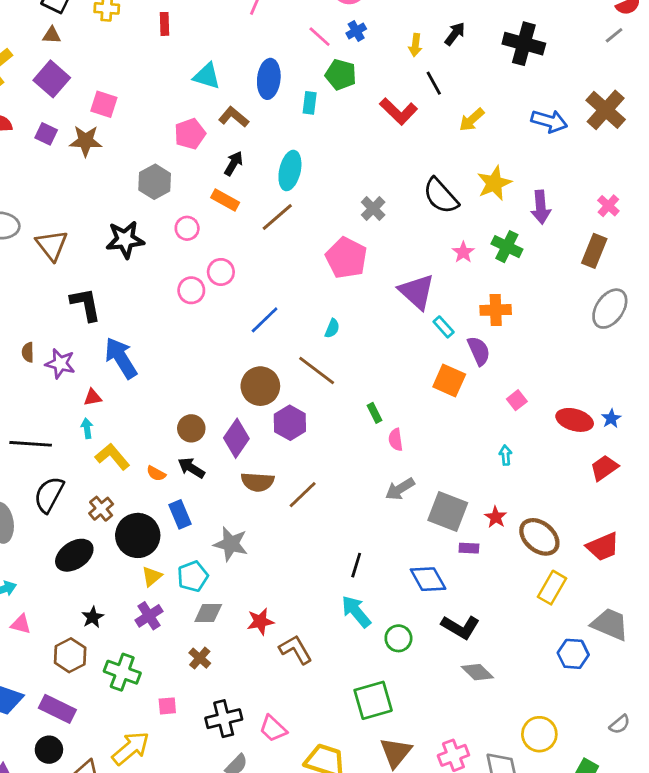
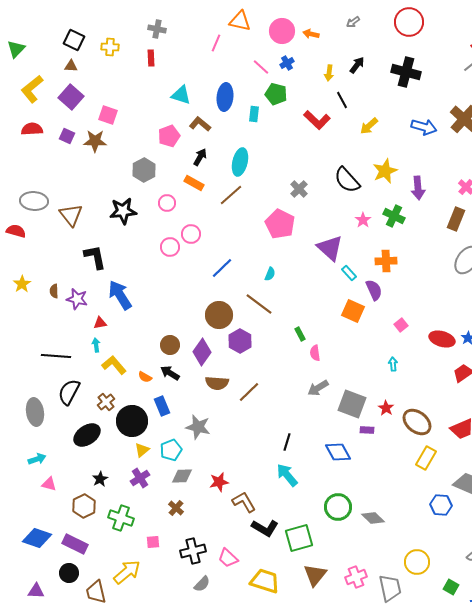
black L-shape: (460, 627) -> (265, 528), moved
green circle: (398, 638) -> (338, 507), moved, size x1.4

